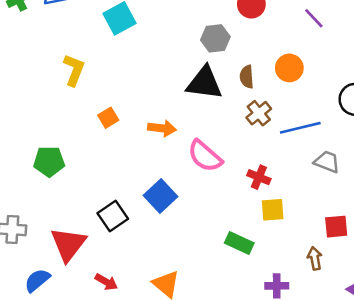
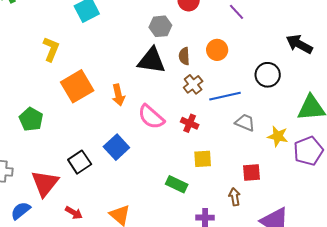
orange square: (108, 118) -> (77, 86), size x2.0
orange arrow: (162, 128) -> (118, 95), turned 70
green pentagon: (49, 161) -> (31, 119), turned 30
red cross: (259, 177) -> (190, 123), moved

